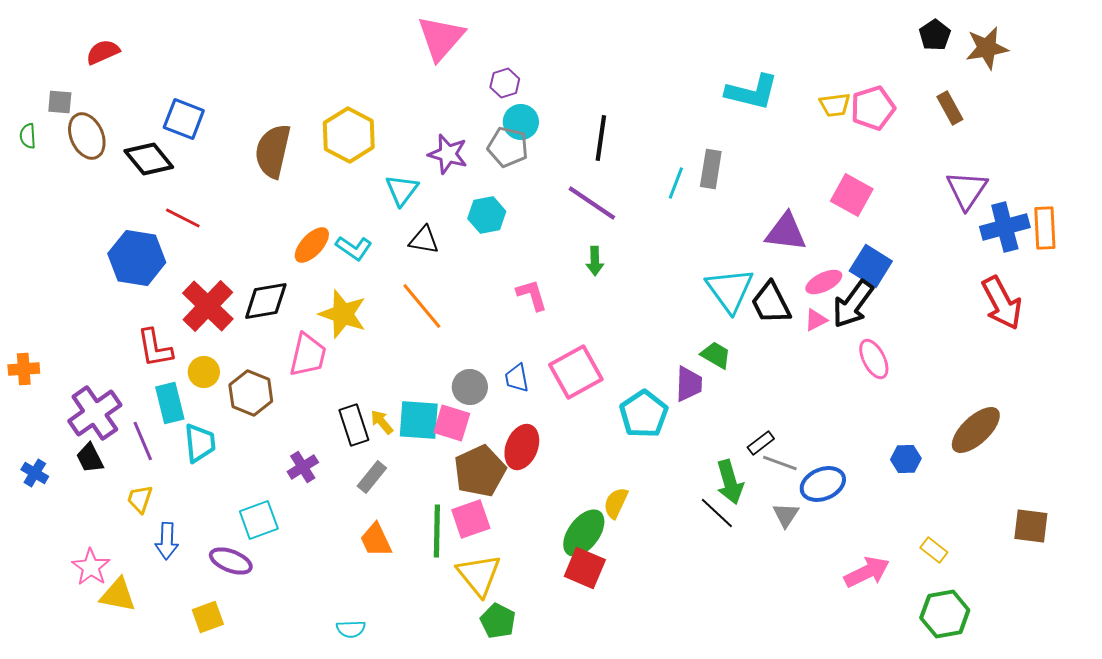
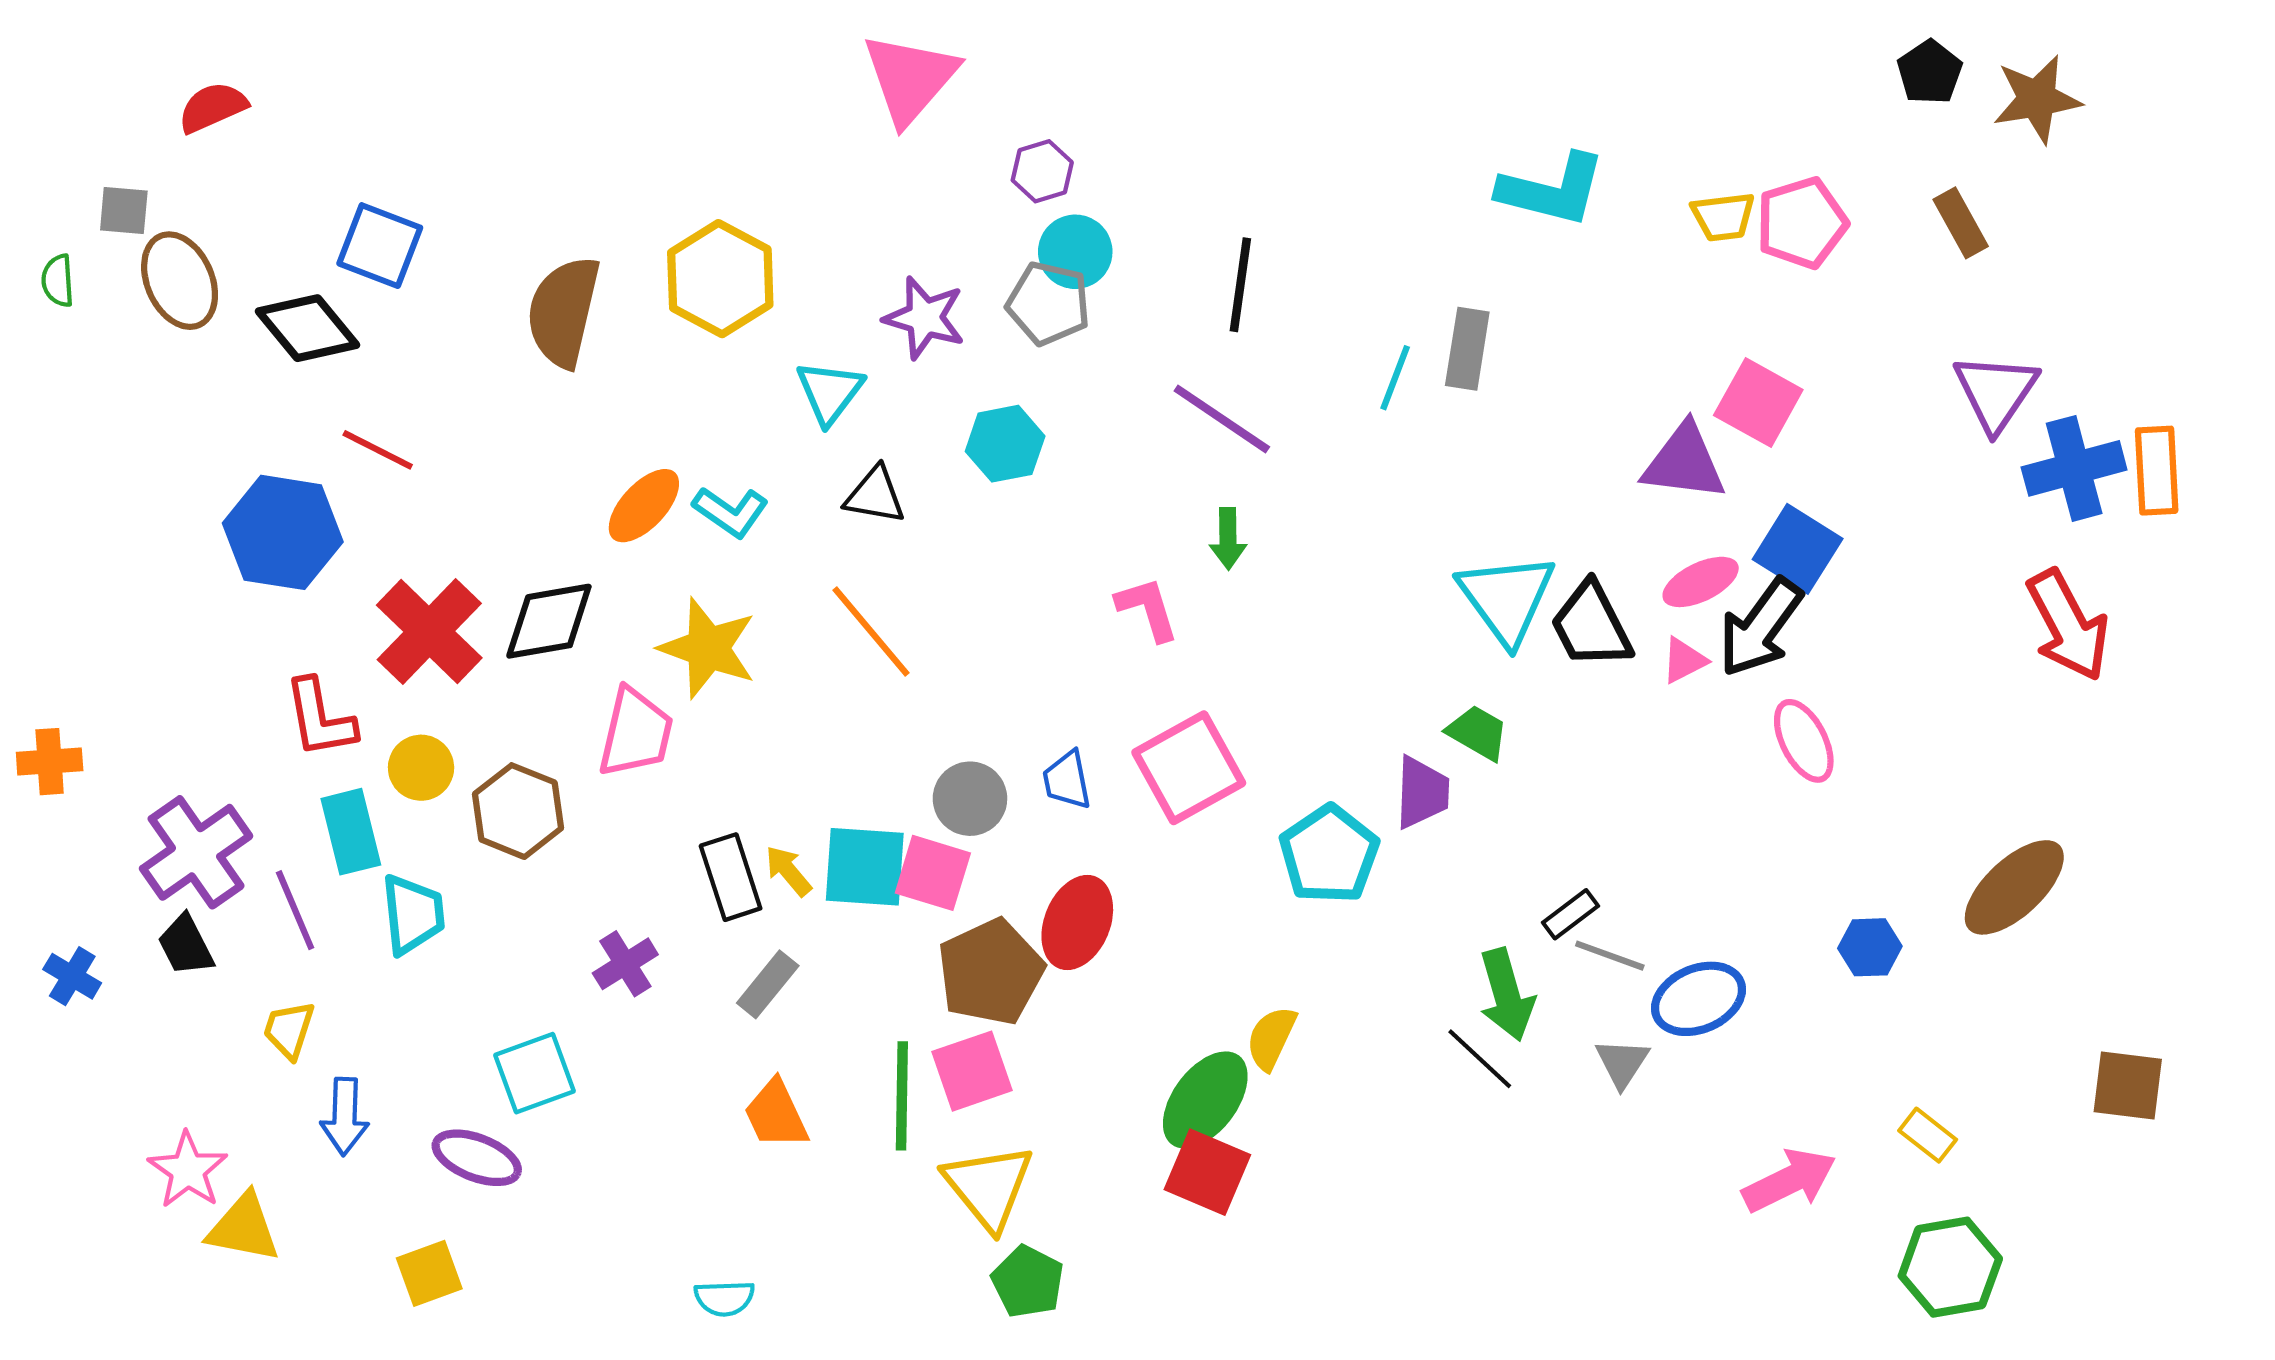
purple triangle: (786, 232) -> (1684, 462), moved
pink L-shape: (532, 295) -> (1147, 609), moved

